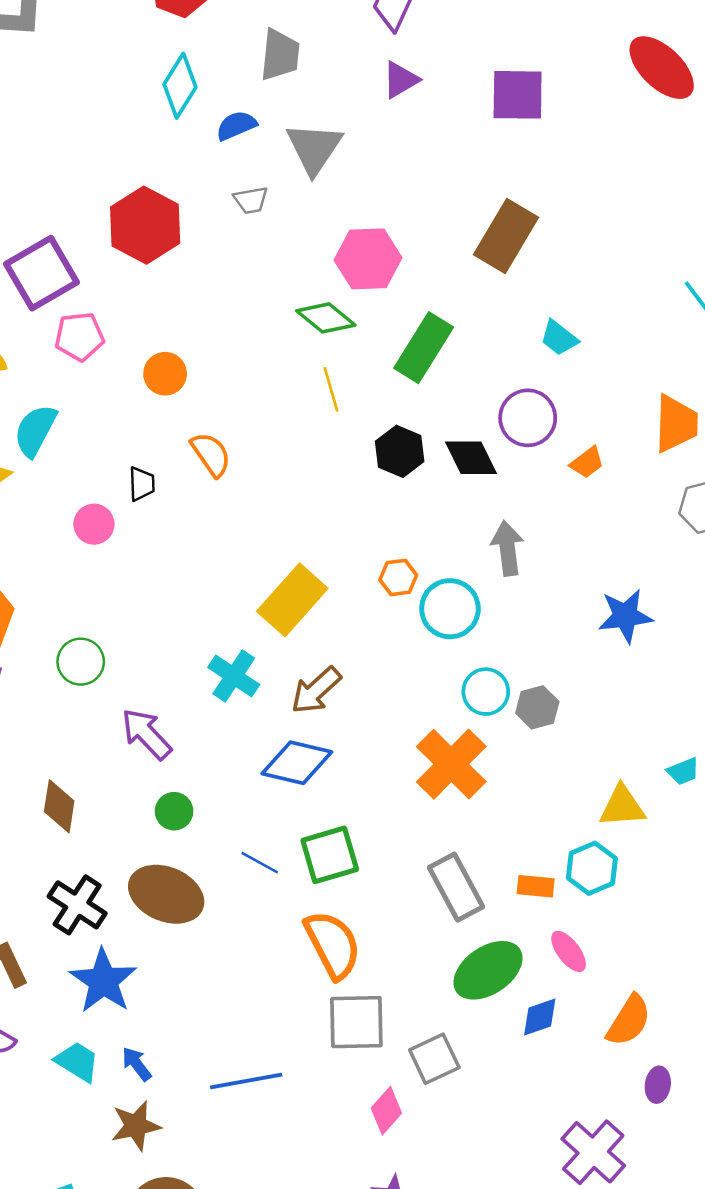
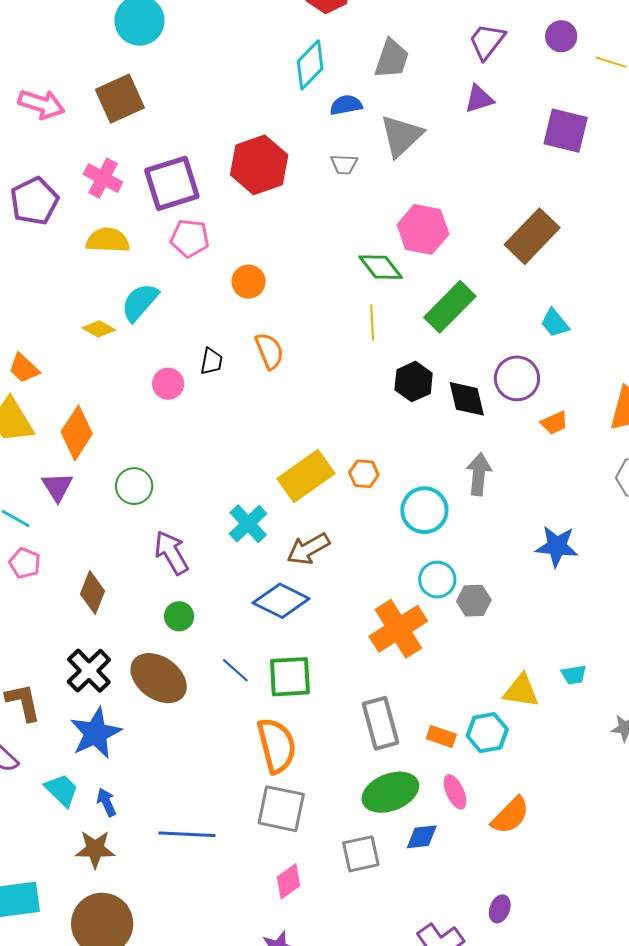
orange hexagon: (398, 577) -> (364, 474), moved
orange semicircle: (629, 1020) -> (510, 815), moved
gray square: (434, 1059) -> (361, 854), moved

